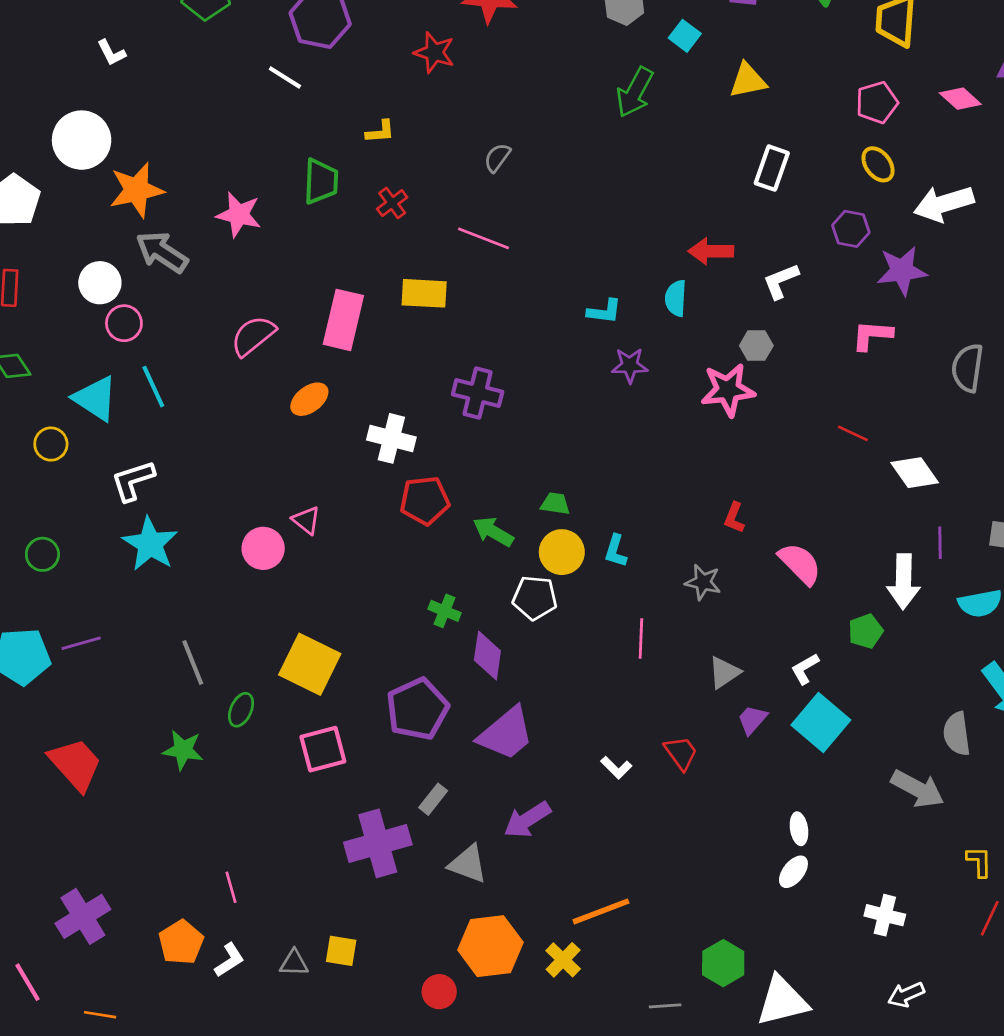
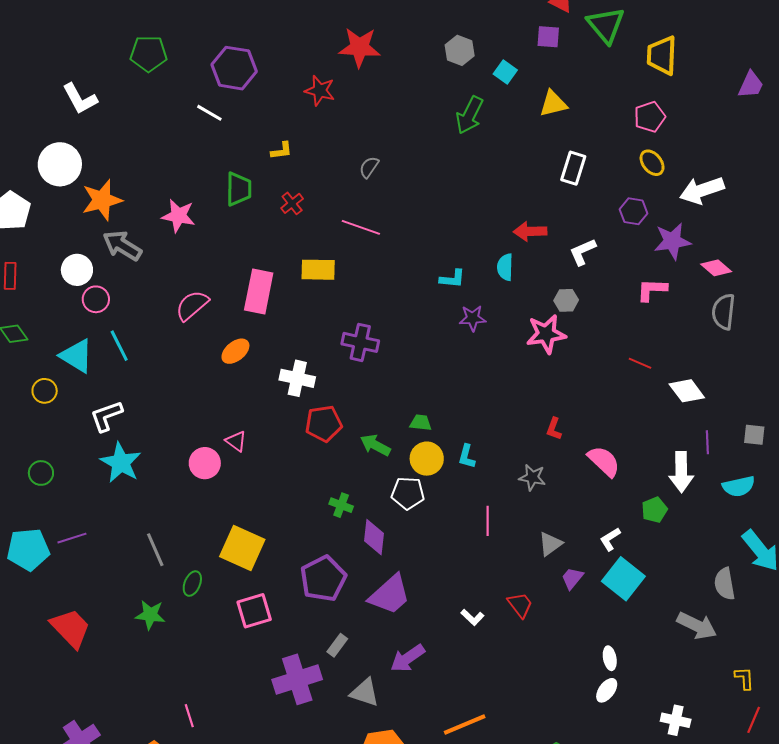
white L-shape: (111, 53) -> (80, 99), size x1.6
pink diamond: (960, 99) -> (716, 268), moved

